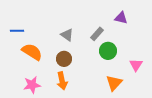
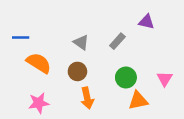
green circle: (108, 51) -> (126, 78), moved
orange arrow: (62, 81) -> (87, 98), moved
orange triangle: (114, 83) -> (138, 101), turned 36

